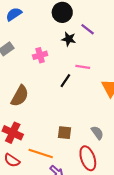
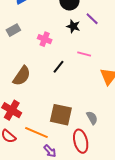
pink cross: (40, 55) -> (45, 39), turned 32
black line: (65, 81) -> (58, 67), moved
brown square: (65, 133) -> (61, 115), size x1.6

